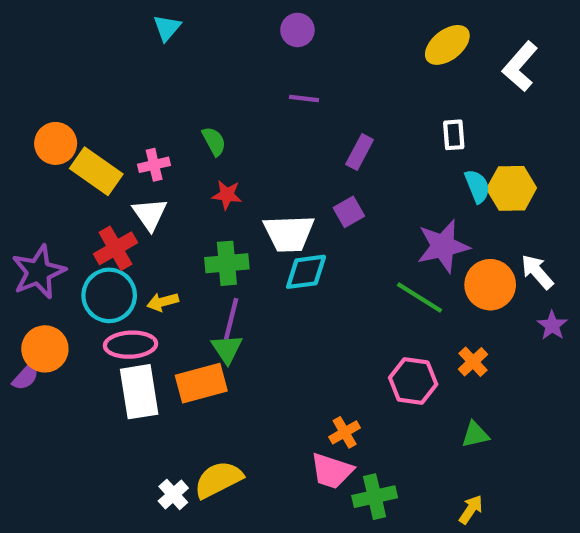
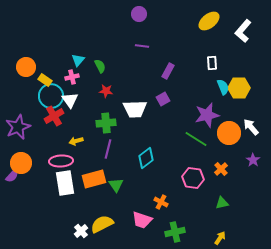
cyan triangle: (167, 28) -> (78, 60), moved
yellow rectangle: (96, 171) -> (45, 80), size x0.6
cyan diamond: (306, 272) -> (146, 158), moved, turned -30
cyan circle: (109, 295) -> (51, 96), moved
purple star: (552, 325) -> (253, 160), moved
green triangle: (227, 349) -> (116, 185), moved
orange cross: (345, 432) -> (161, 202), turned -32
pink trapezoid: (332, 471) -> (142, 220), moved

